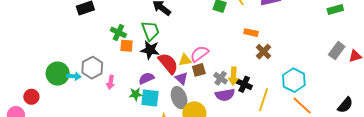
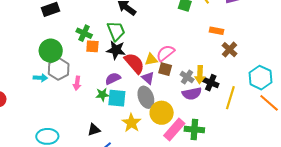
brown square: (199, 70) -> (165, 69), turned 32
green circle: (58, 74) -> (51, 51), moved

